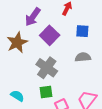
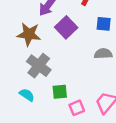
brown star: (17, 43) -> (29, 34), turned 30
gray cross: (47, 68) -> (39, 66), moved

